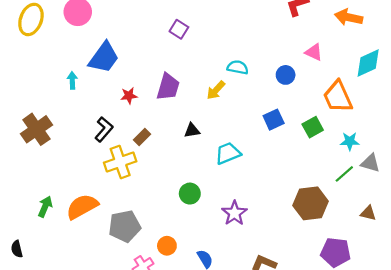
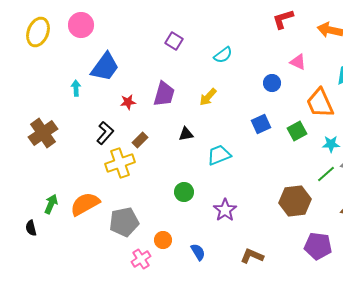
cyan semicircle: (238, 67) -> (223, 55), moved, turned 132
black semicircle: (17, 249) -> (31, 228), moved

